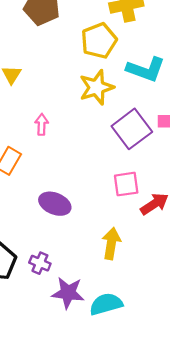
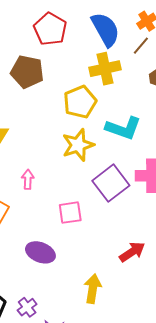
pink square: (126, 184) -> (70, 213), moved
purple cross: (40, 263) -> (27, 307), turned 30

